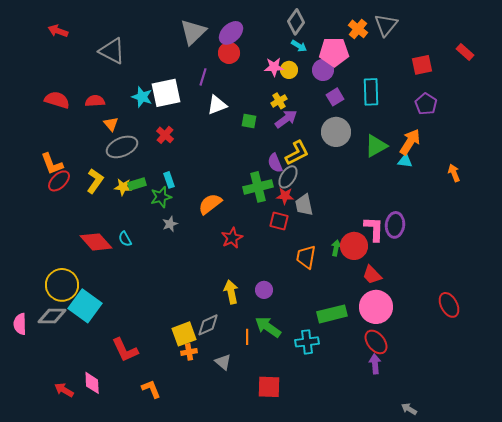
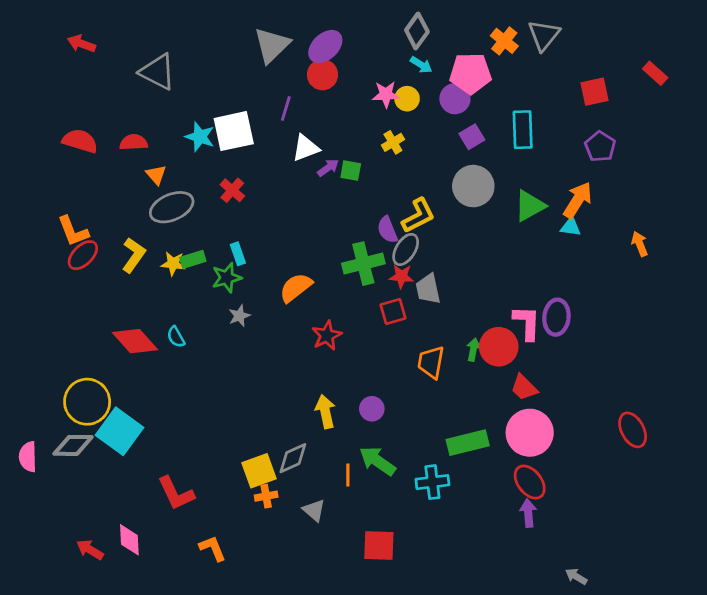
purple arrow: (286, 119) -> (328, 168), moved, size x0.7
red square: (279, 221) -> (393, 311), turned -30

